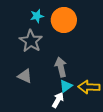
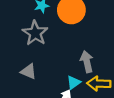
gray arrow: (61, 67) -> (87, 62), moved

